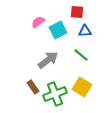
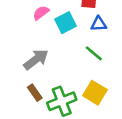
gray arrow: (48, 60) -> (36, 59), moved

